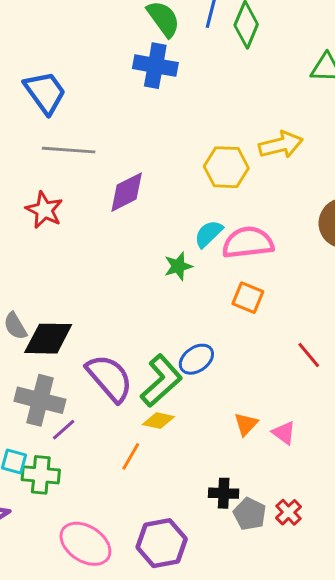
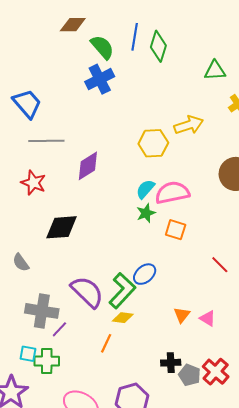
blue cross: (155, 66) -> (100, 79), turned -32
green star: (178, 266) -> (146, 213), moved
black diamond: (48, 339) -> (62, 227), moved
red cross: (289, 512) -> (216, 372), size x1.5

